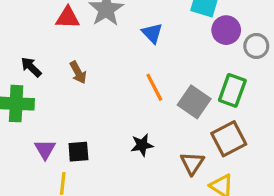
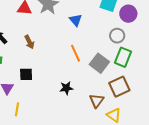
purple circle: (226, 30) -> (128, 14), moved
gray circle: (256, 46) -> (117, 36), moved
black square: (78, 152) -> (26, 74), moved

